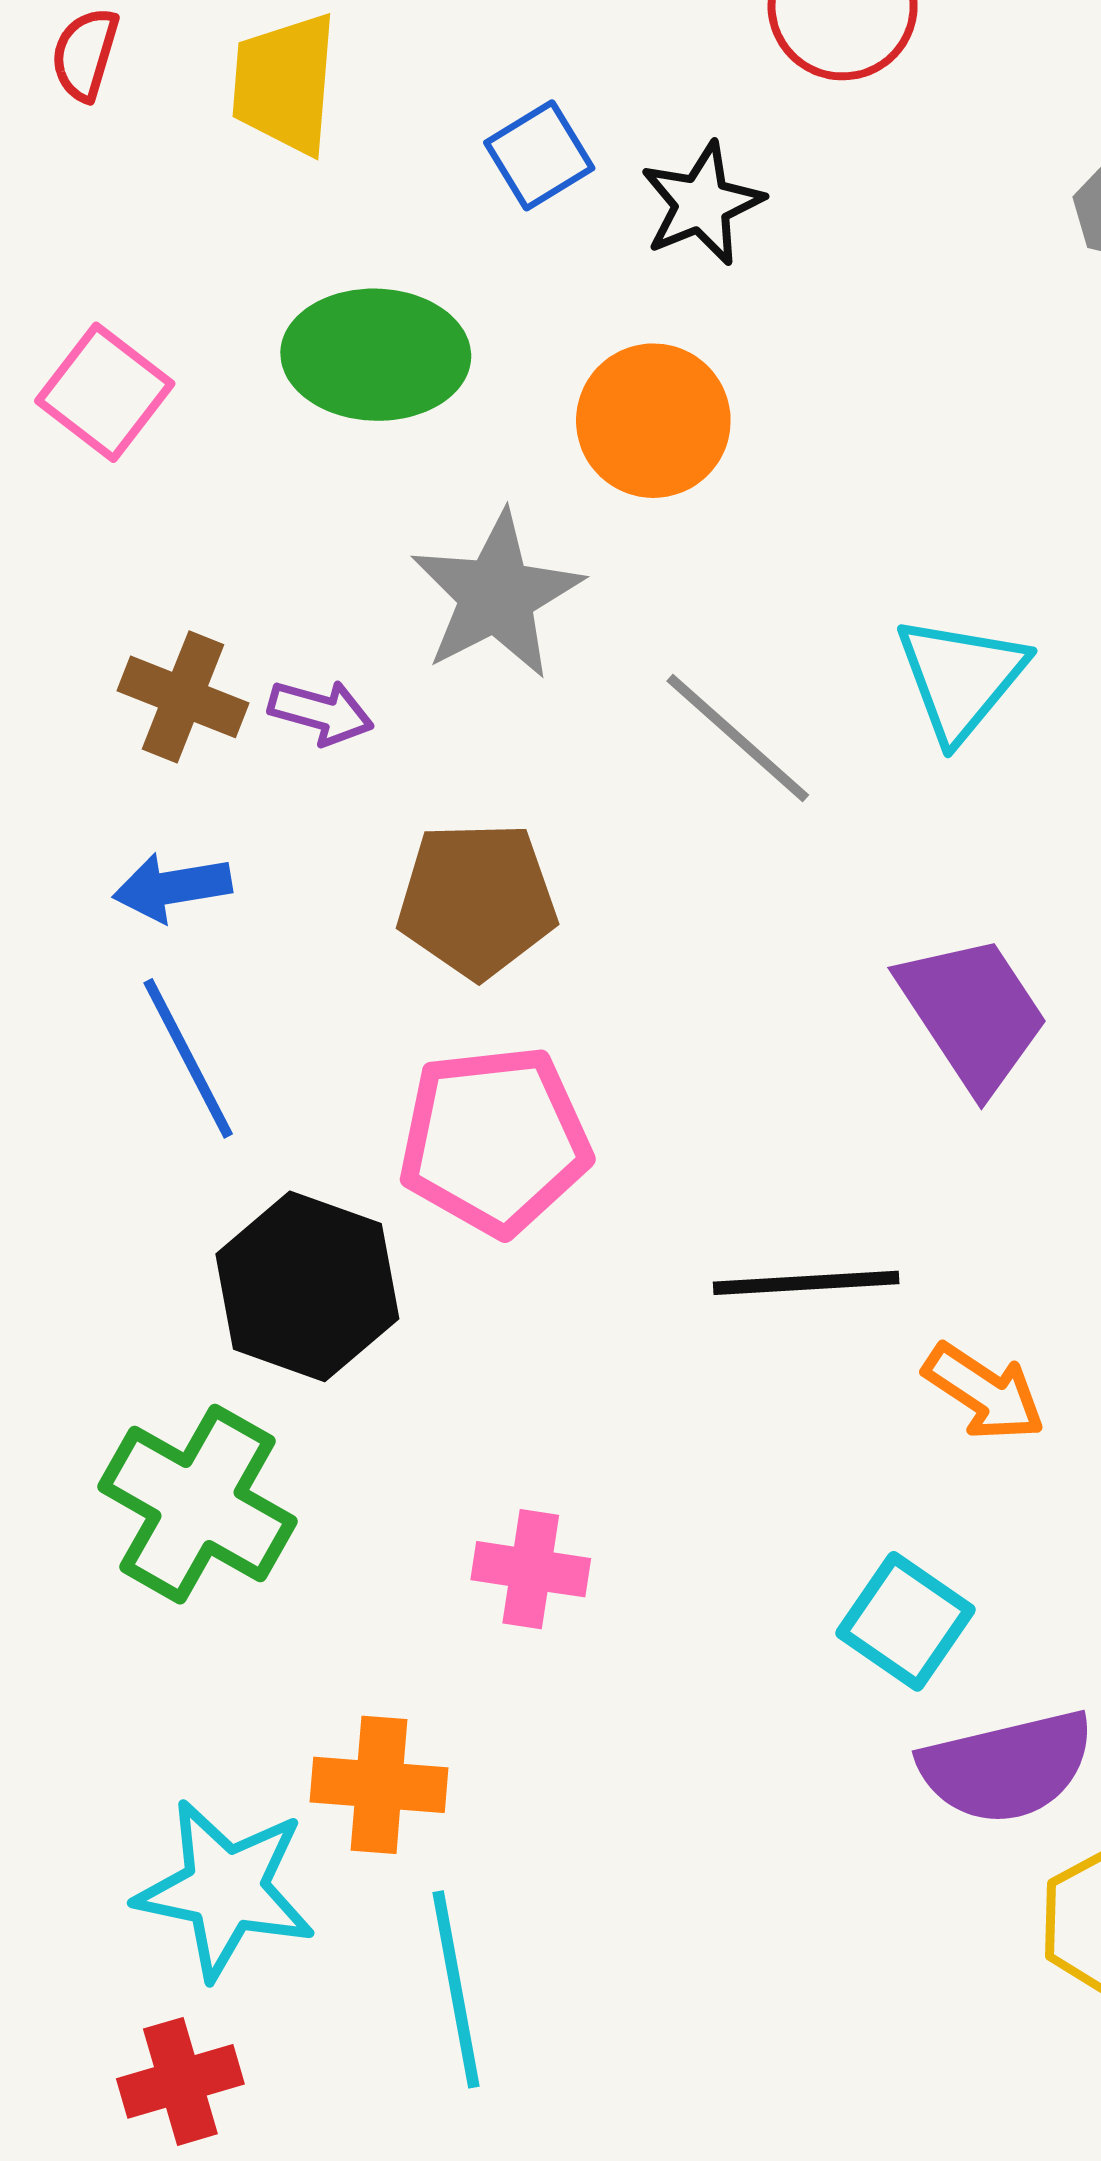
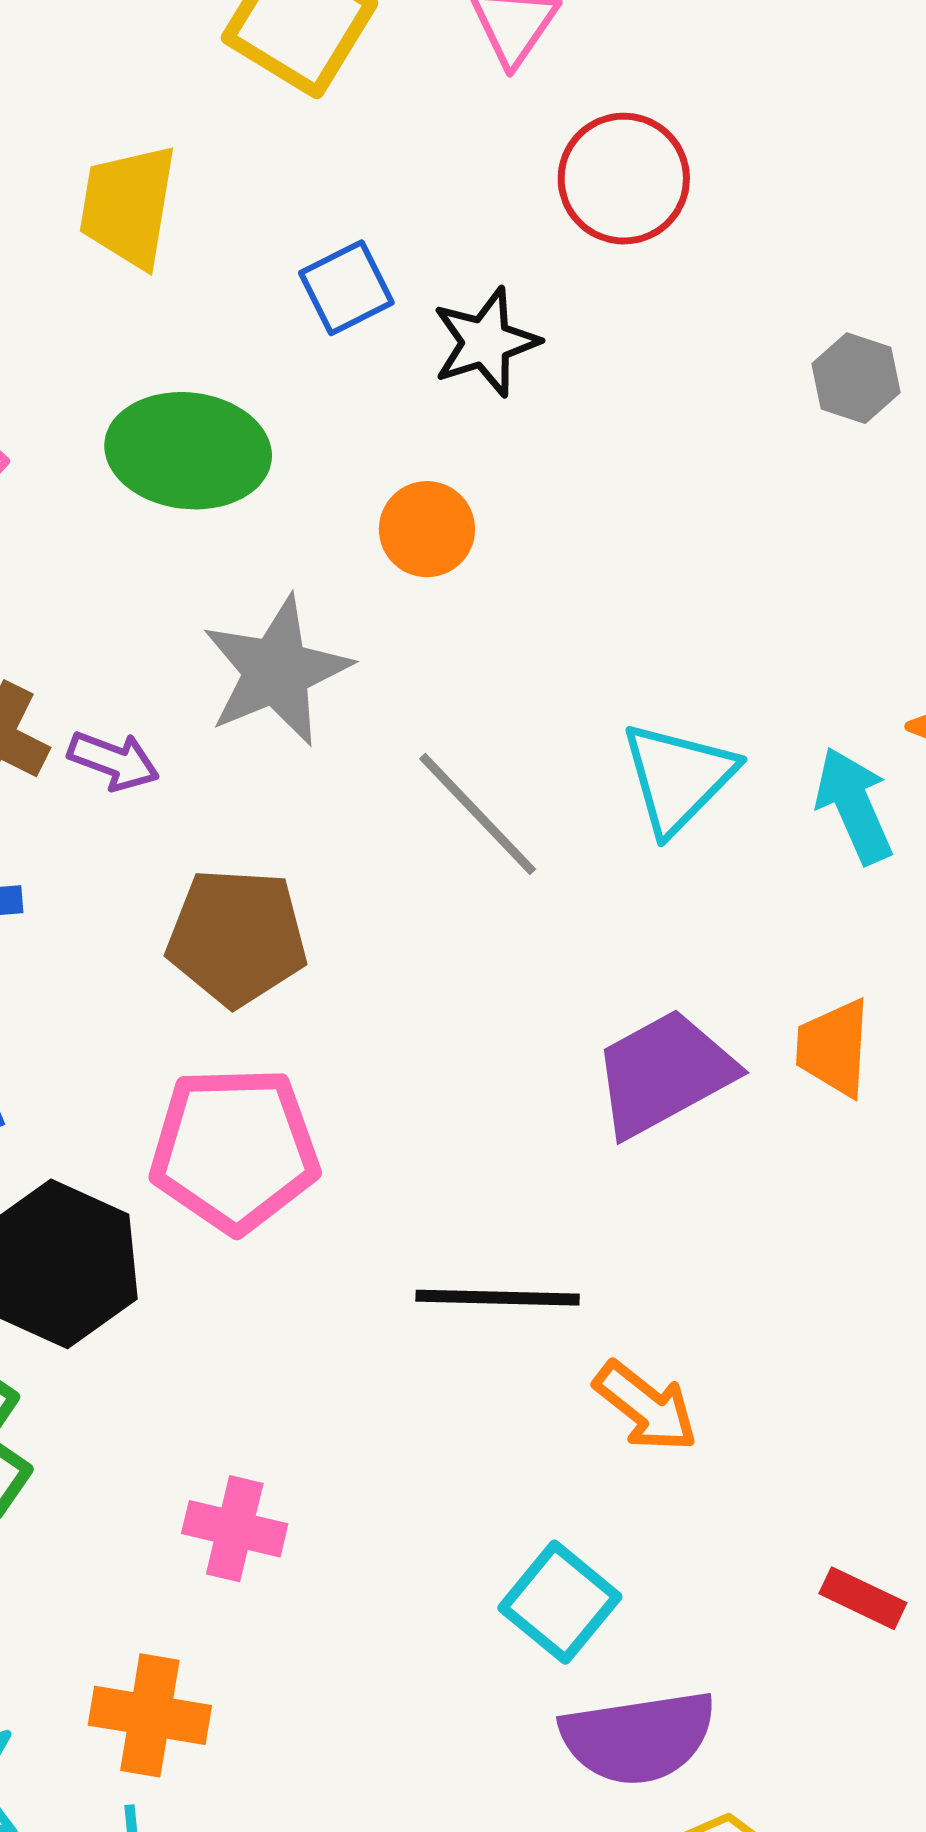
orange circle: (653, 421) -> (427, 529), size x0.7
purple trapezoid: (973, 1013) -> (664, 1073), turned -90
orange cross: (379, 1785) -> (150, 1715), moved

